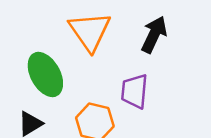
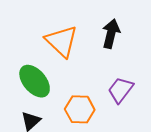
purple trapezoid: (134, 91) -> (120, 90), moved, turned 44

